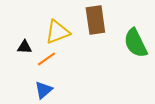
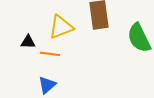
orange line: (46, 59) -> (50, 54), turned 42

